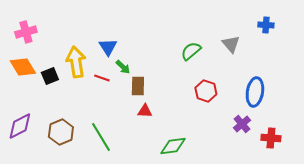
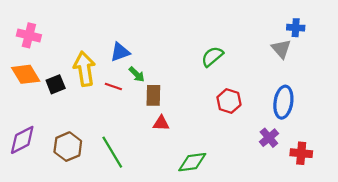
pink cross: (26, 32) -> (29, 35), turned 30
gray triangle: (231, 44) -> (281, 49), moved
blue triangle: (108, 47) -> (120, 52), turned 42

